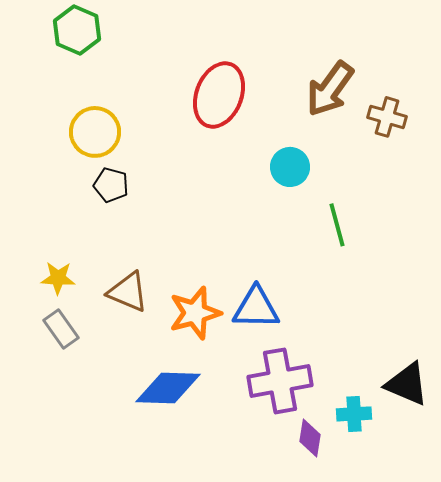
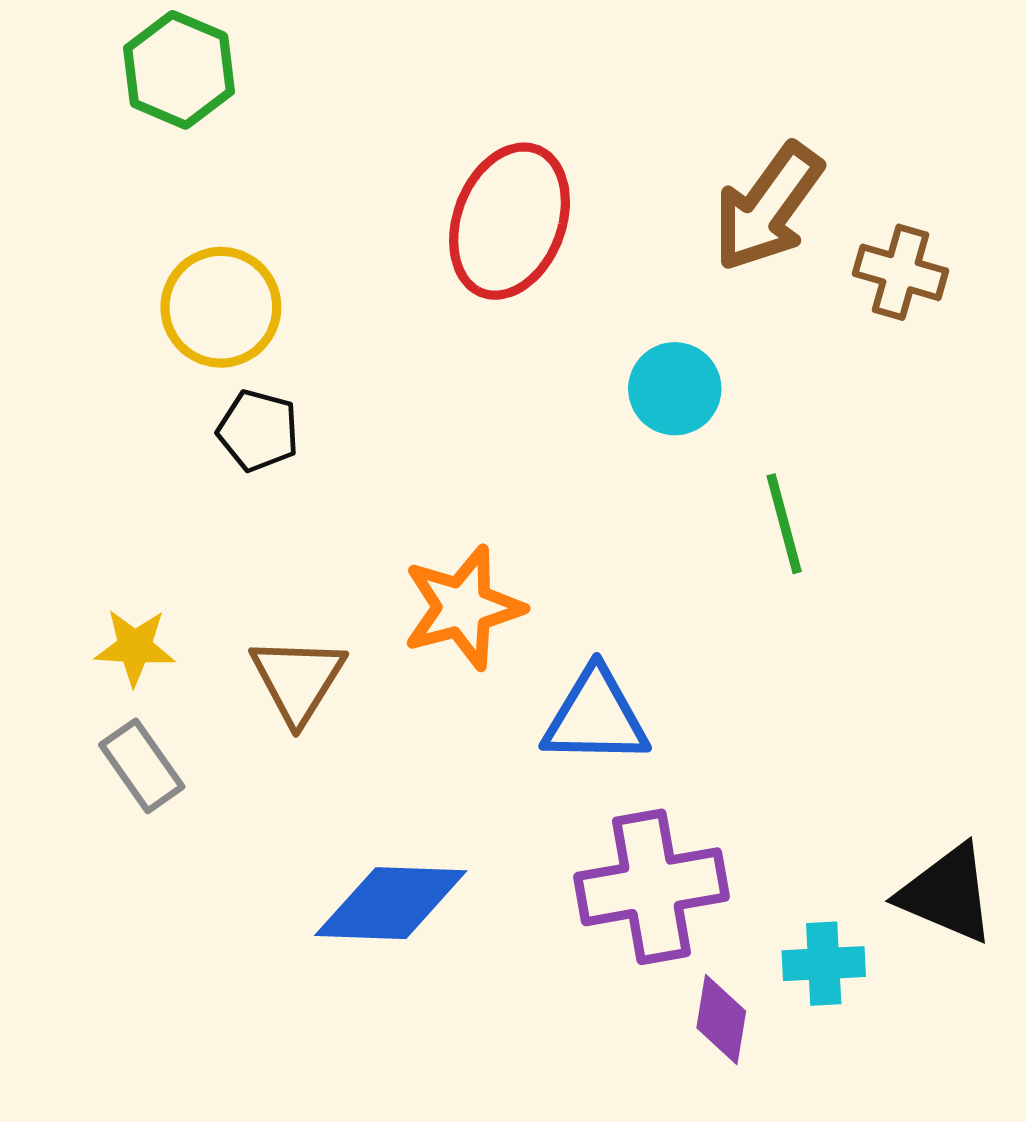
brown triangle: (128, 292) -> (298, 680), turned 39
orange star: (195, 313) -> (463, 608), moved

